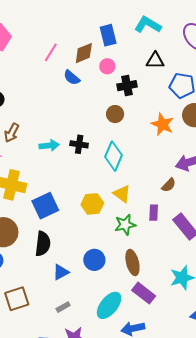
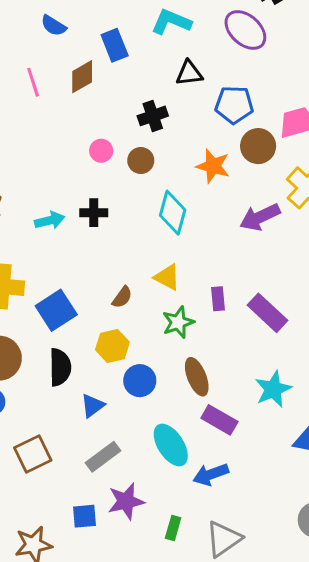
pink line: (51, 52) -> (33, 82), turned -42
pink circle: (107, 66) -> (101, 151), moved
blue semicircle: (72, 78) -> (54, 26), moved
cyan diamond: (114, 156) -> (173, 213), moved
brown semicircle: (169, 185) -> (122, 297), moved
yellow hexagon: (92, 204) -> (112, 346), moved
cyan ellipse: (109, 305) -> (171, 445), turned -64
gray rectangle: (63, 307) -> (103, 457), size x1.6

